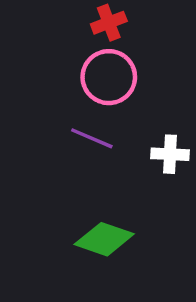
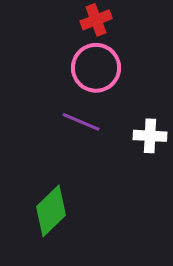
green diamond: (104, 239) -> (51, 211), moved, turned -63

